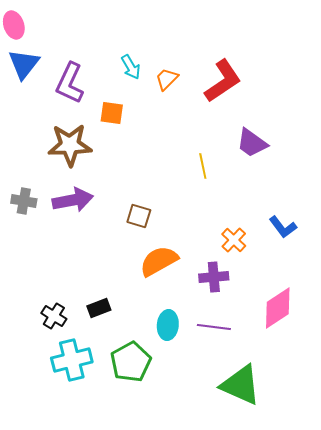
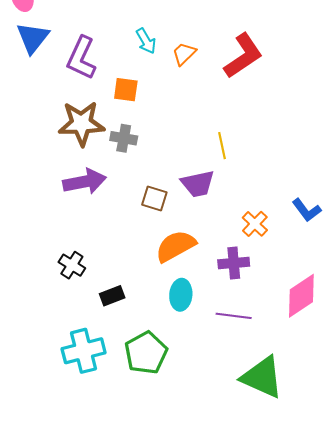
purple trapezoid: (252, 143) -> (198, 184), moved, turned -48
gray cross: (24, 201) -> (124, 138), moved
black cross: (54, 316) -> (72, 265), moved
cyan ellipse: (168, 325) -> (181, 295), moved

